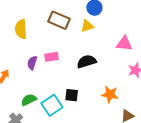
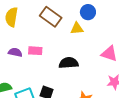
purple semicircle: (32, 63) -> (15, 52), turned 72

